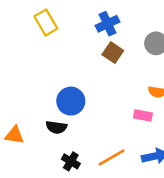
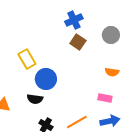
yellow rectangle: (46, 22) -> (27, 59), moved
pink rectangle: (143, 115) -> (105, 98), moved

